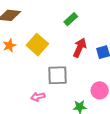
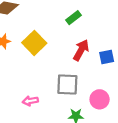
gray square: (57, 75) -> (67, 85), moved

